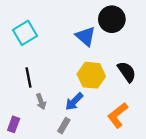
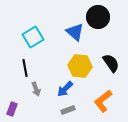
cyan square: (25, 33) -> (33, 37), moved
gray rectangle: (64, 126) -> (68, 110), moved, turned 40

